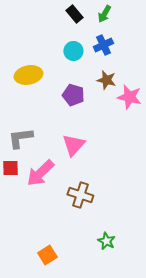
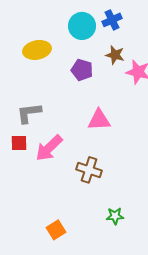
cyan circle: (73, 51) -> (82, 26), size x1.4
pink triangle: (73, 145) -> (99, 120), moved, turned 45
green star: (106, 241) -> (115, 216), turned -30

